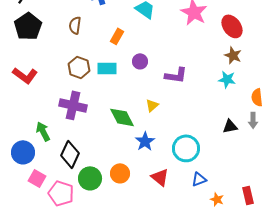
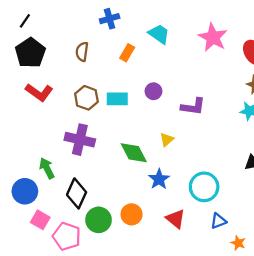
orange rectangle: (117, 36) -> (127, 53), moved
red L-shape: (25, 75) -> (39, 92), moved

